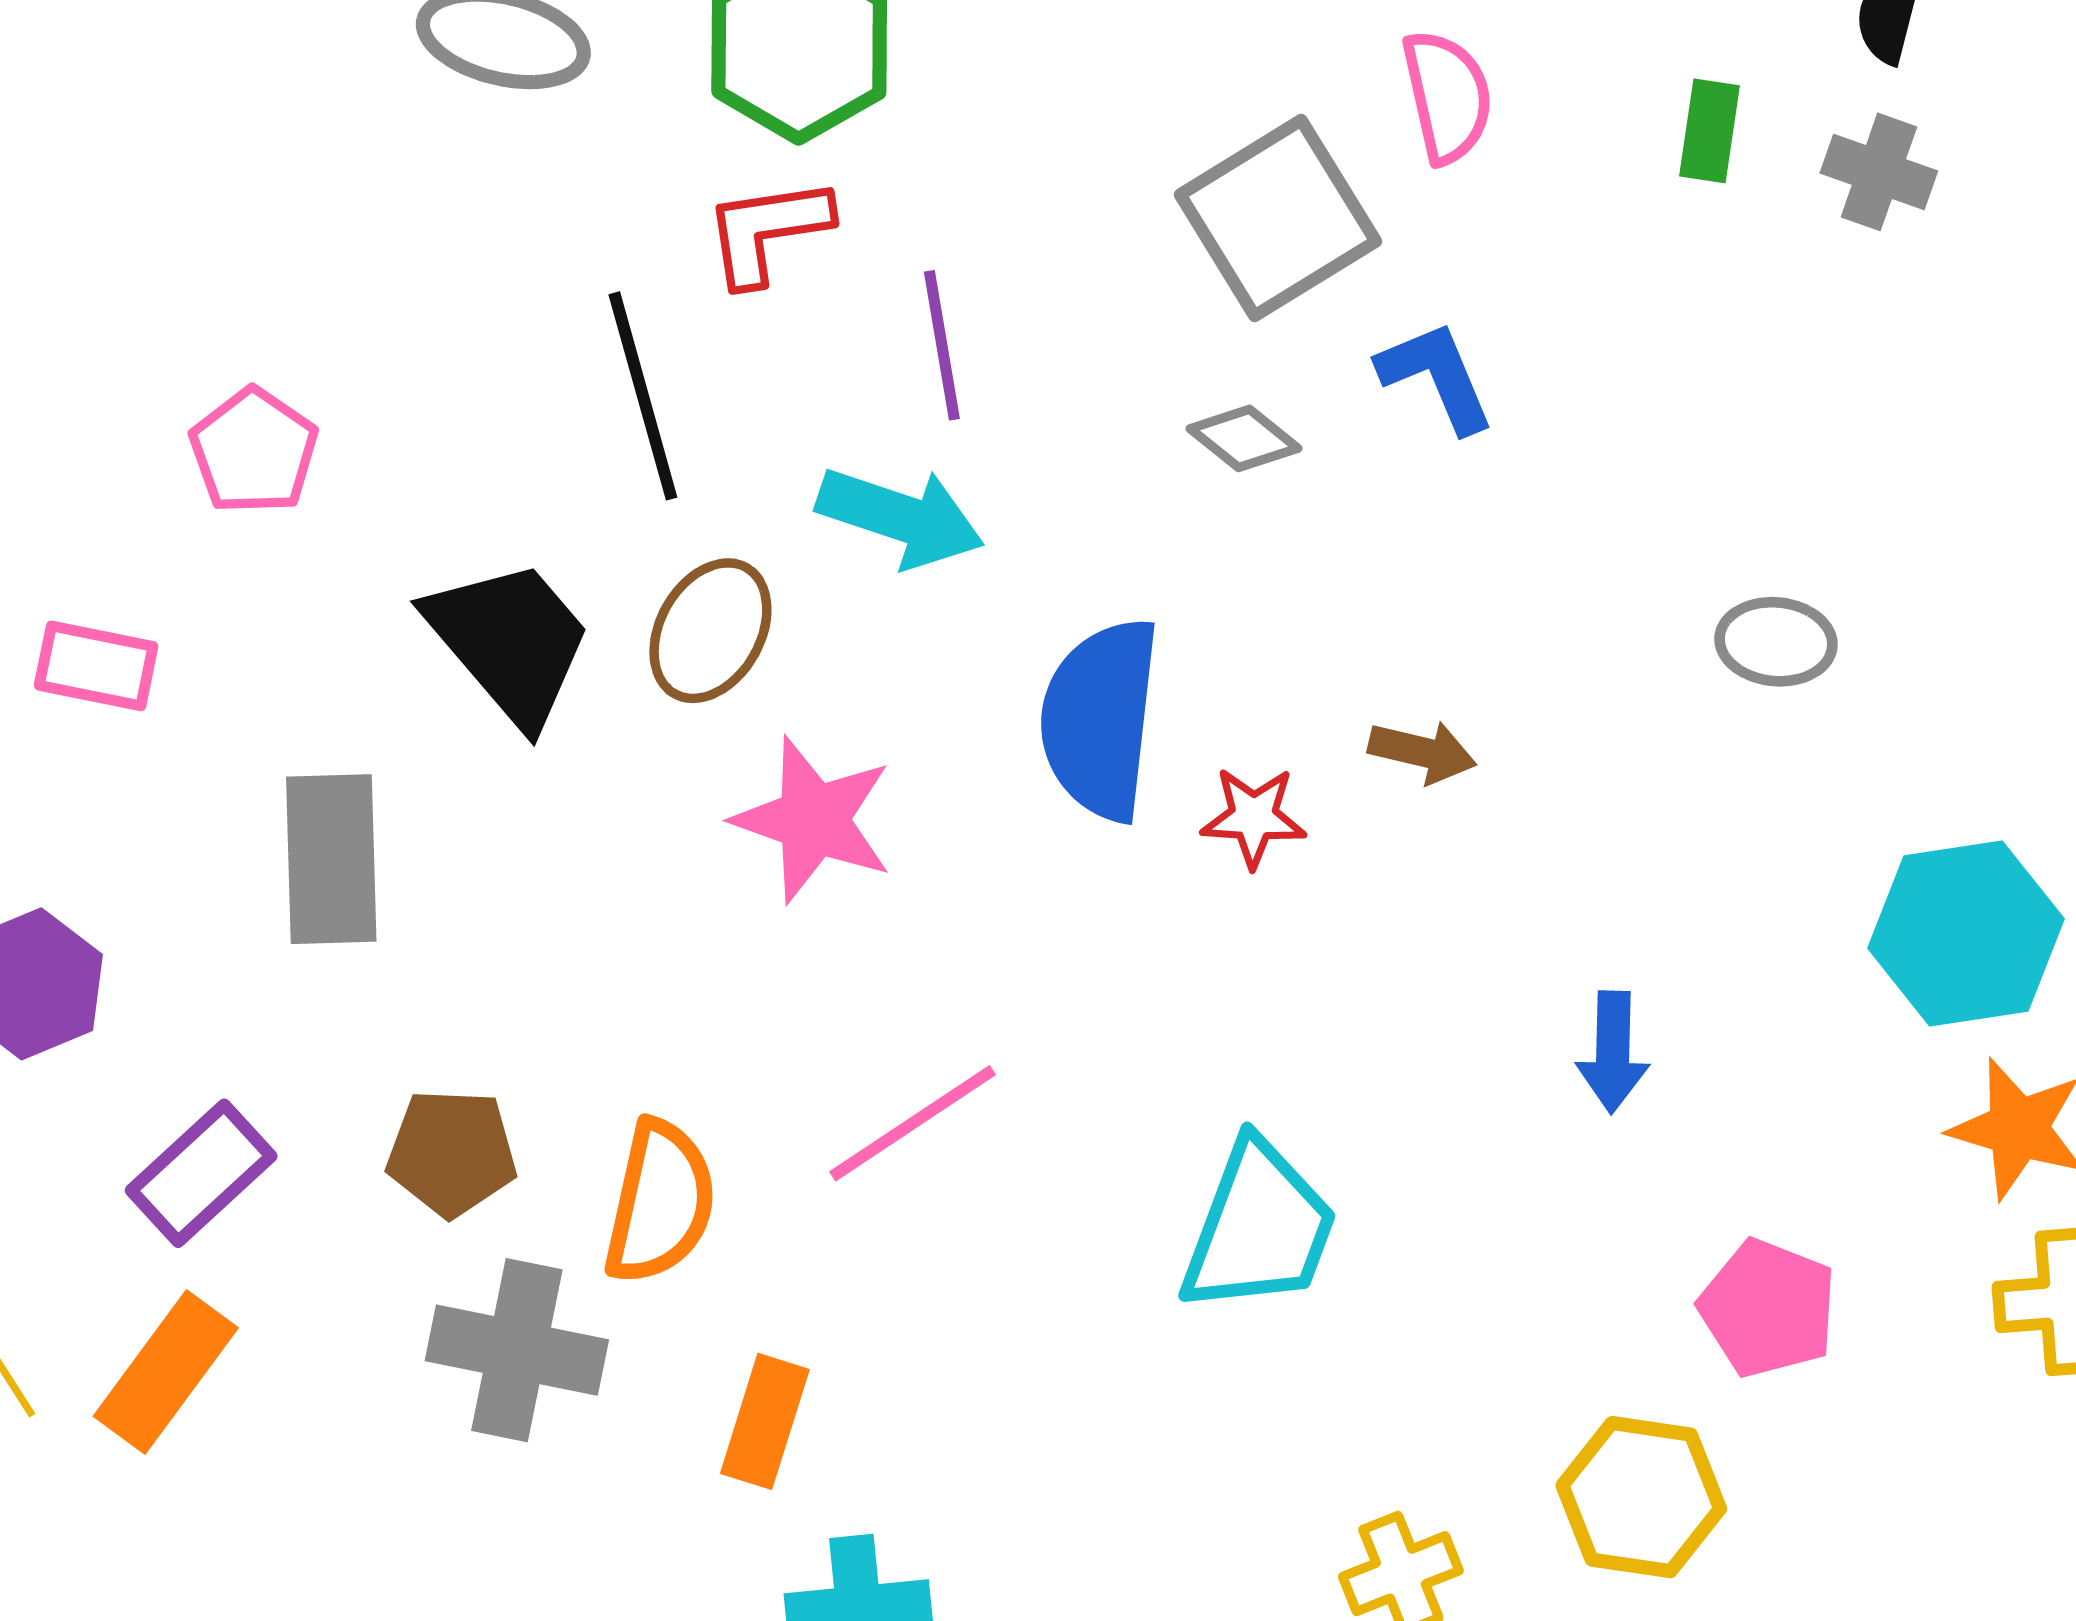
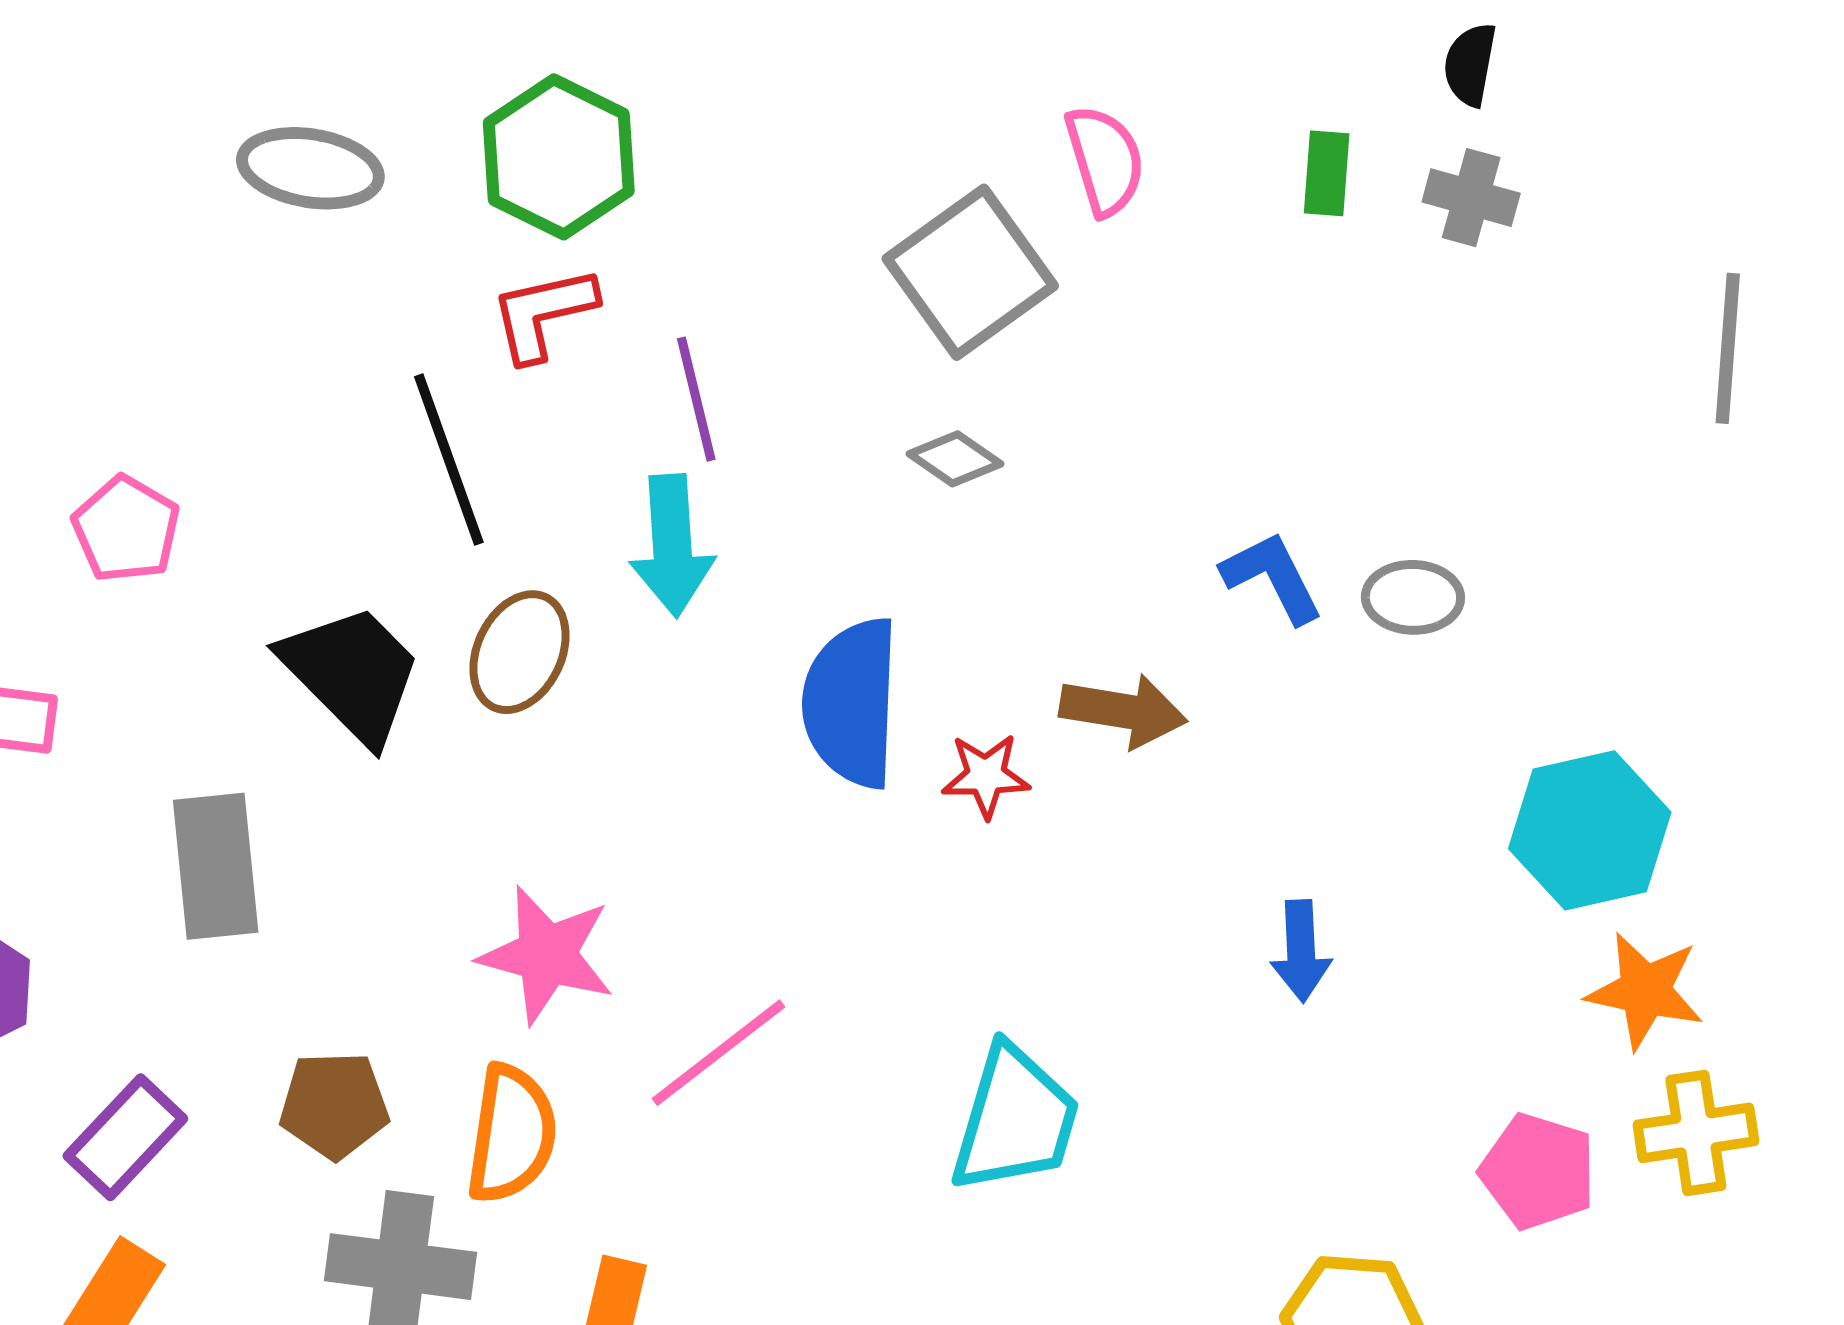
blue L-shape: (1436, 376) -> (1272, 577), moved
cyan arrow: (901, 517) -> (672, 546), turned 72
brown arrow: (1422, 752) -> (1123, 711), size x1.4
pink star: (813, 820) -> (547, 955), moved
pink pentagon: (1768, 1308) -> (1538, 1171), moved

